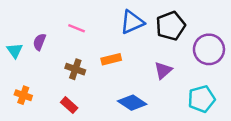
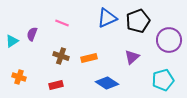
cyan triangle: (15, 51) -> (12, 41), turned 32
orange rectangle: (111, 59) -> (89, 58), moved
red rectangle: (69, 105) -> (56, 85), turned -56

